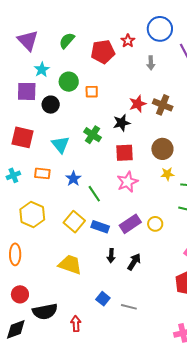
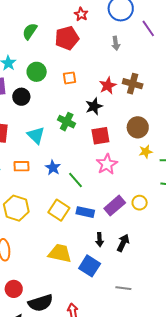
red star: (128, 41) -> (81, 14), moved
orange square: (92, 92) -> (69, 78), moved
blue square: (103, 299) -> (90, 266), moved, size x1.5

